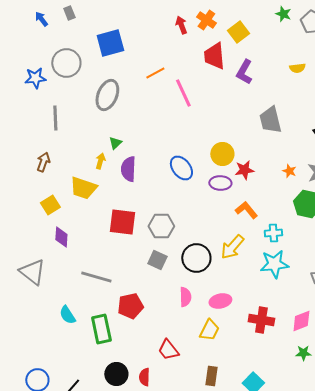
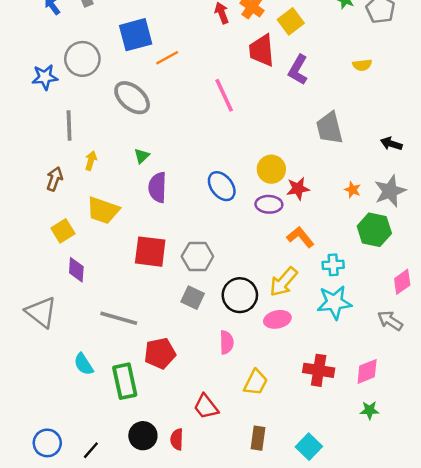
orange line: (155, 73) -> (167, 58), moved
gray ellipse: (107, 95) -> (132, 98), turned -72
yellow arrow: (100, 161) -> (91, 161), moved
pink ellipse: (220, 301) -> (277, 319), moved

